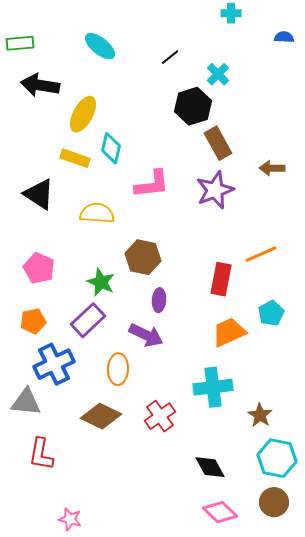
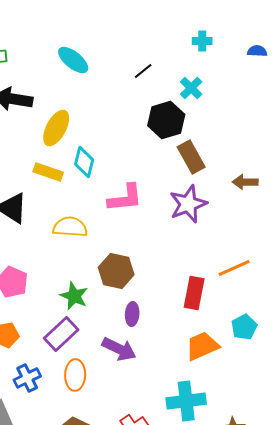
cyan cross: (231, 13) -> (202, 41), moved
blue cross: (54, 364) -> (27, 378), size x0.7
orange ellipse: (118, 369) -> (75, 375), moved

